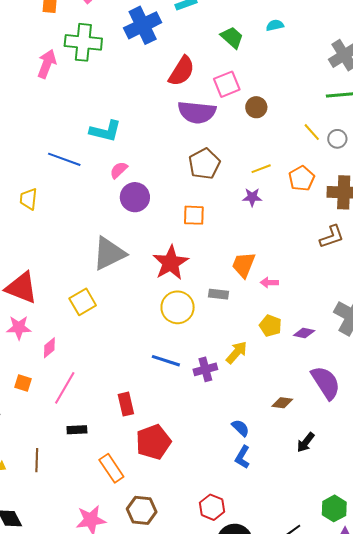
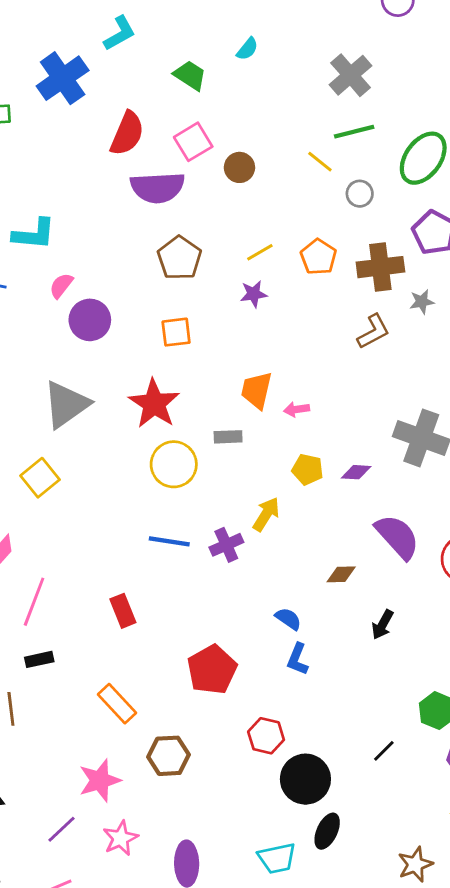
cyan semicircle: (275, 25) -> (247, 49), turned 150
yellow line: (312, 132) -> (320, 162), moved
black rectangle: (77, 430) -> (39, 659), moved
red pentagon: (153, 442) -> (212, 670), moved

